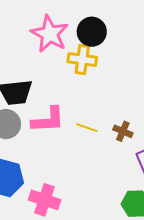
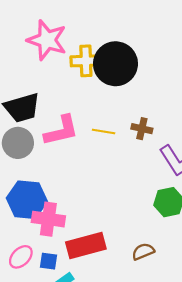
black circle: (92, 32) -> (115, 64), moved, size x1.4
pink cross: (45, 200) -> (48, 219), moved

